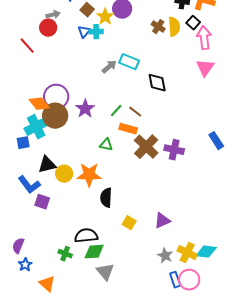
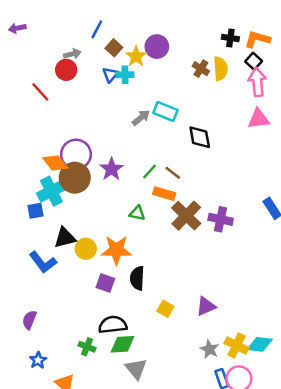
black square: (193, 23) -> (254, 61), moved
pink triangle: (205, 68) -> (259, 119), turned 48
purple square: (42, 202) -> (105, 283), moved
purple semicircle: (18, 246) -> (29, 320), moved

